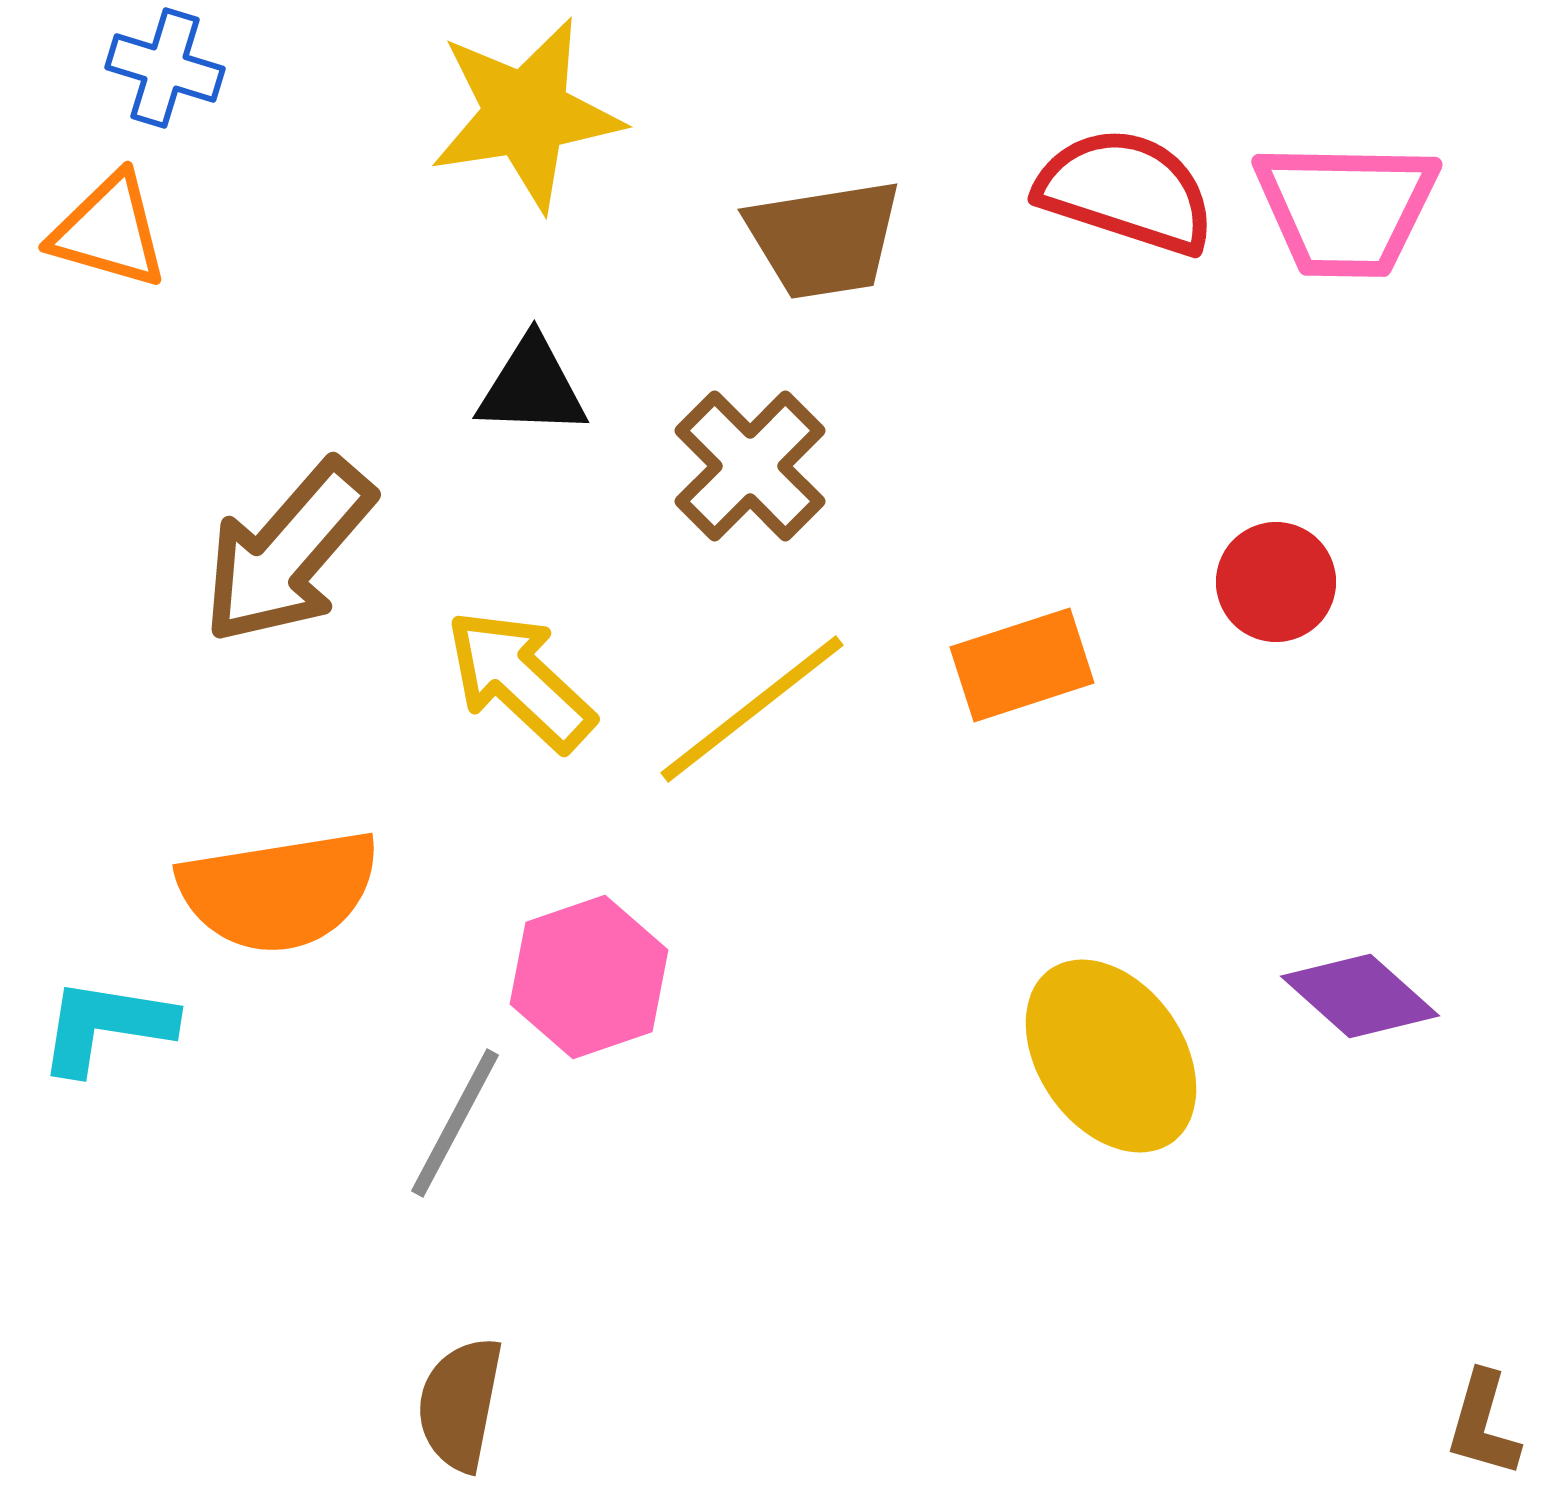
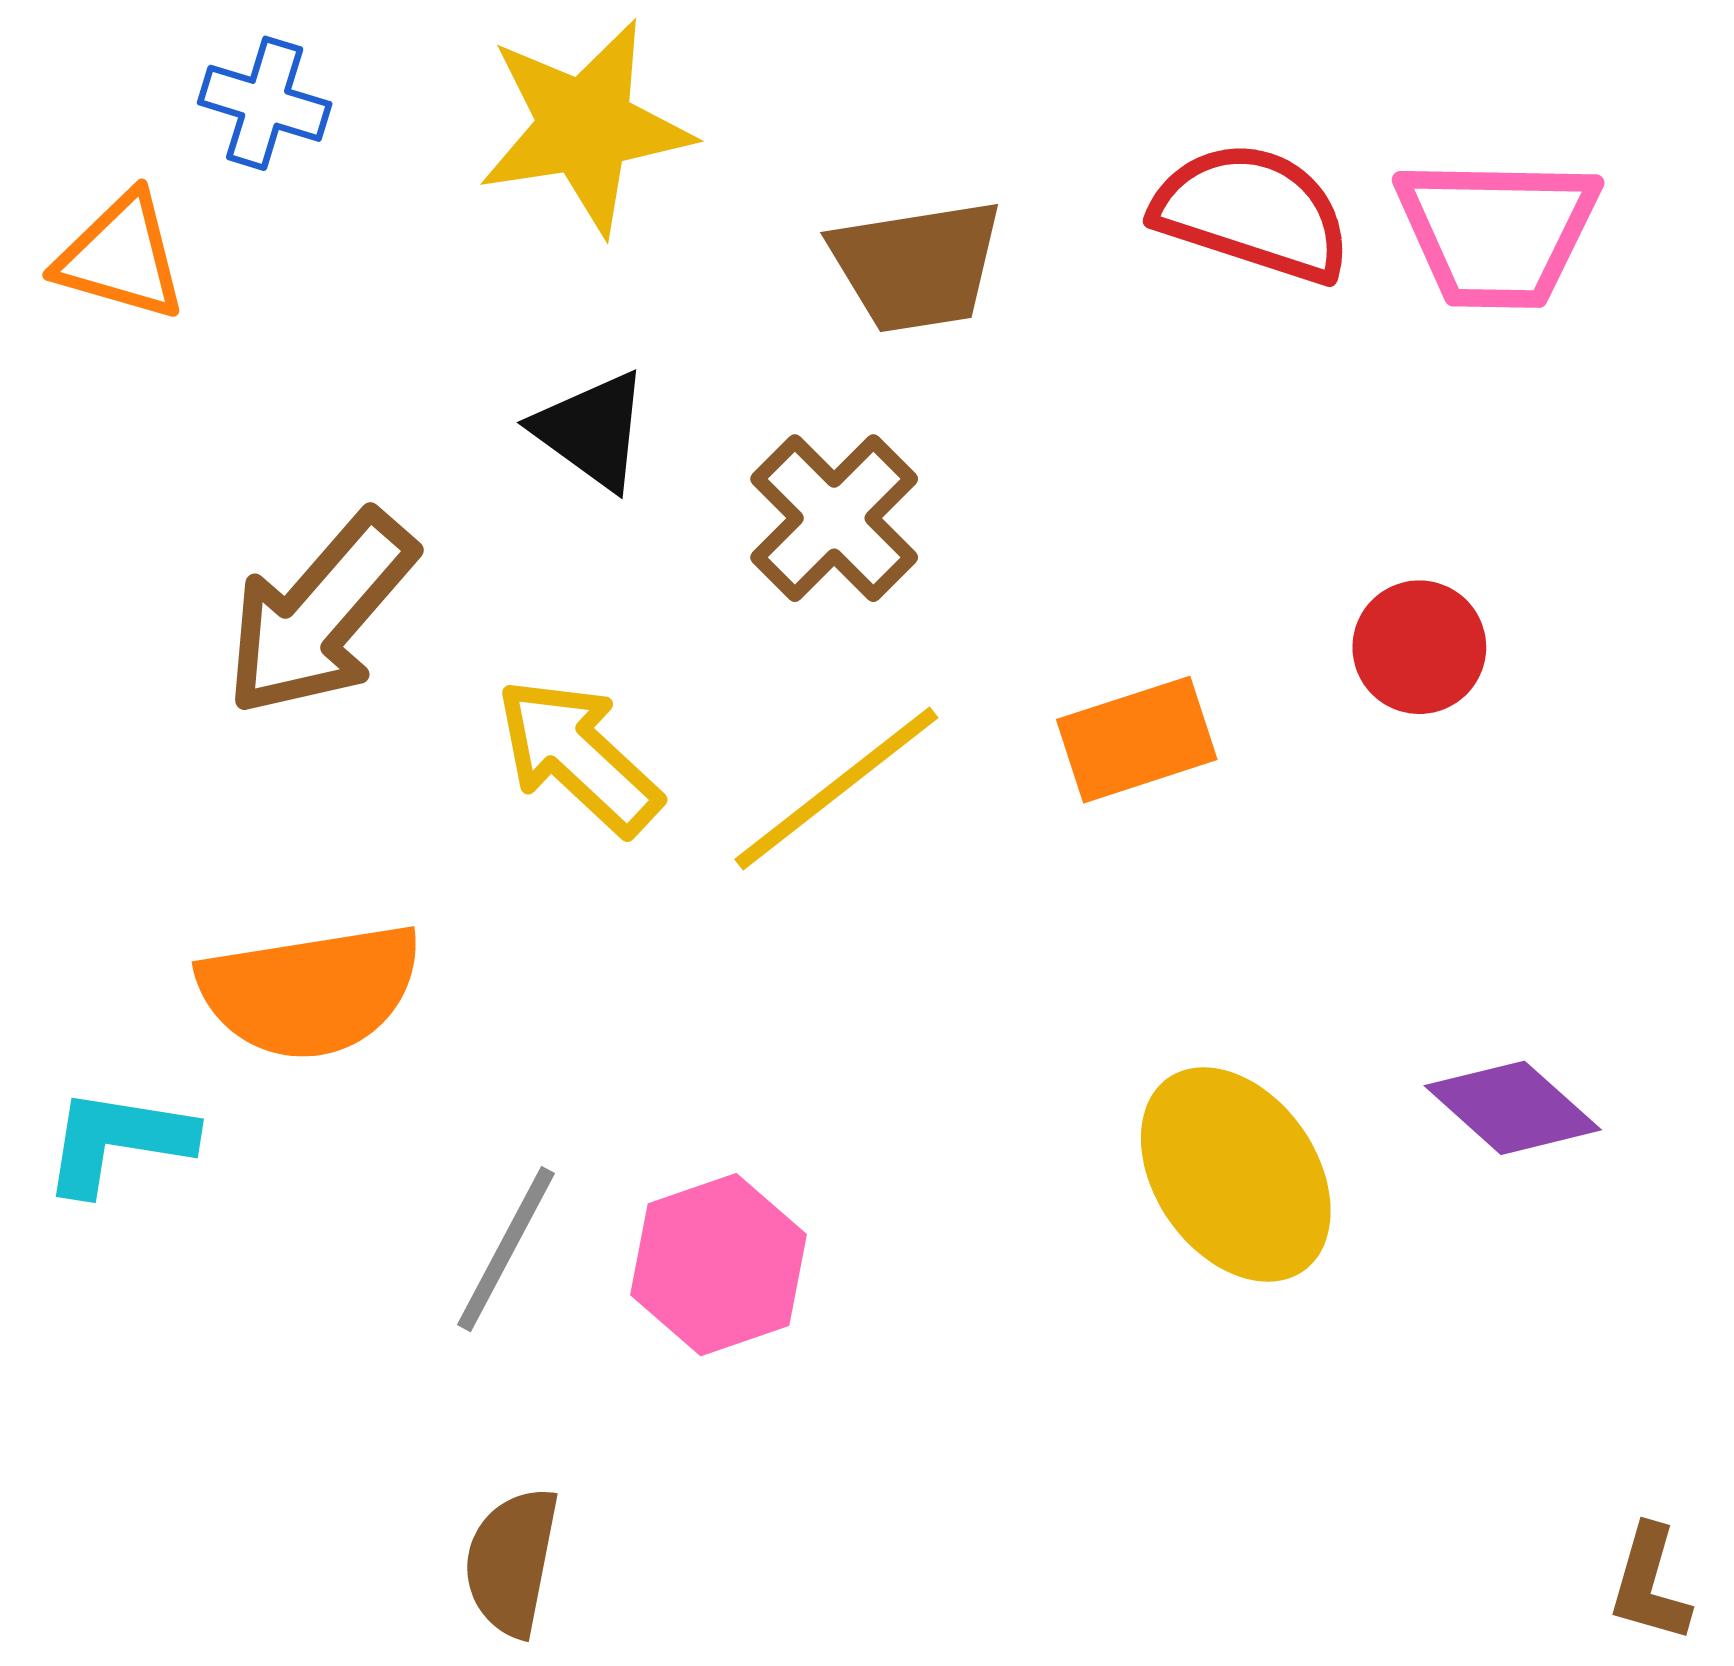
blue cross: (165, 68) -> (265, 103), moved
black triangle: (532, 387) -> (592, 430), turned 34
pink hexagon: (589, 977) -> (718, 1265), moved

